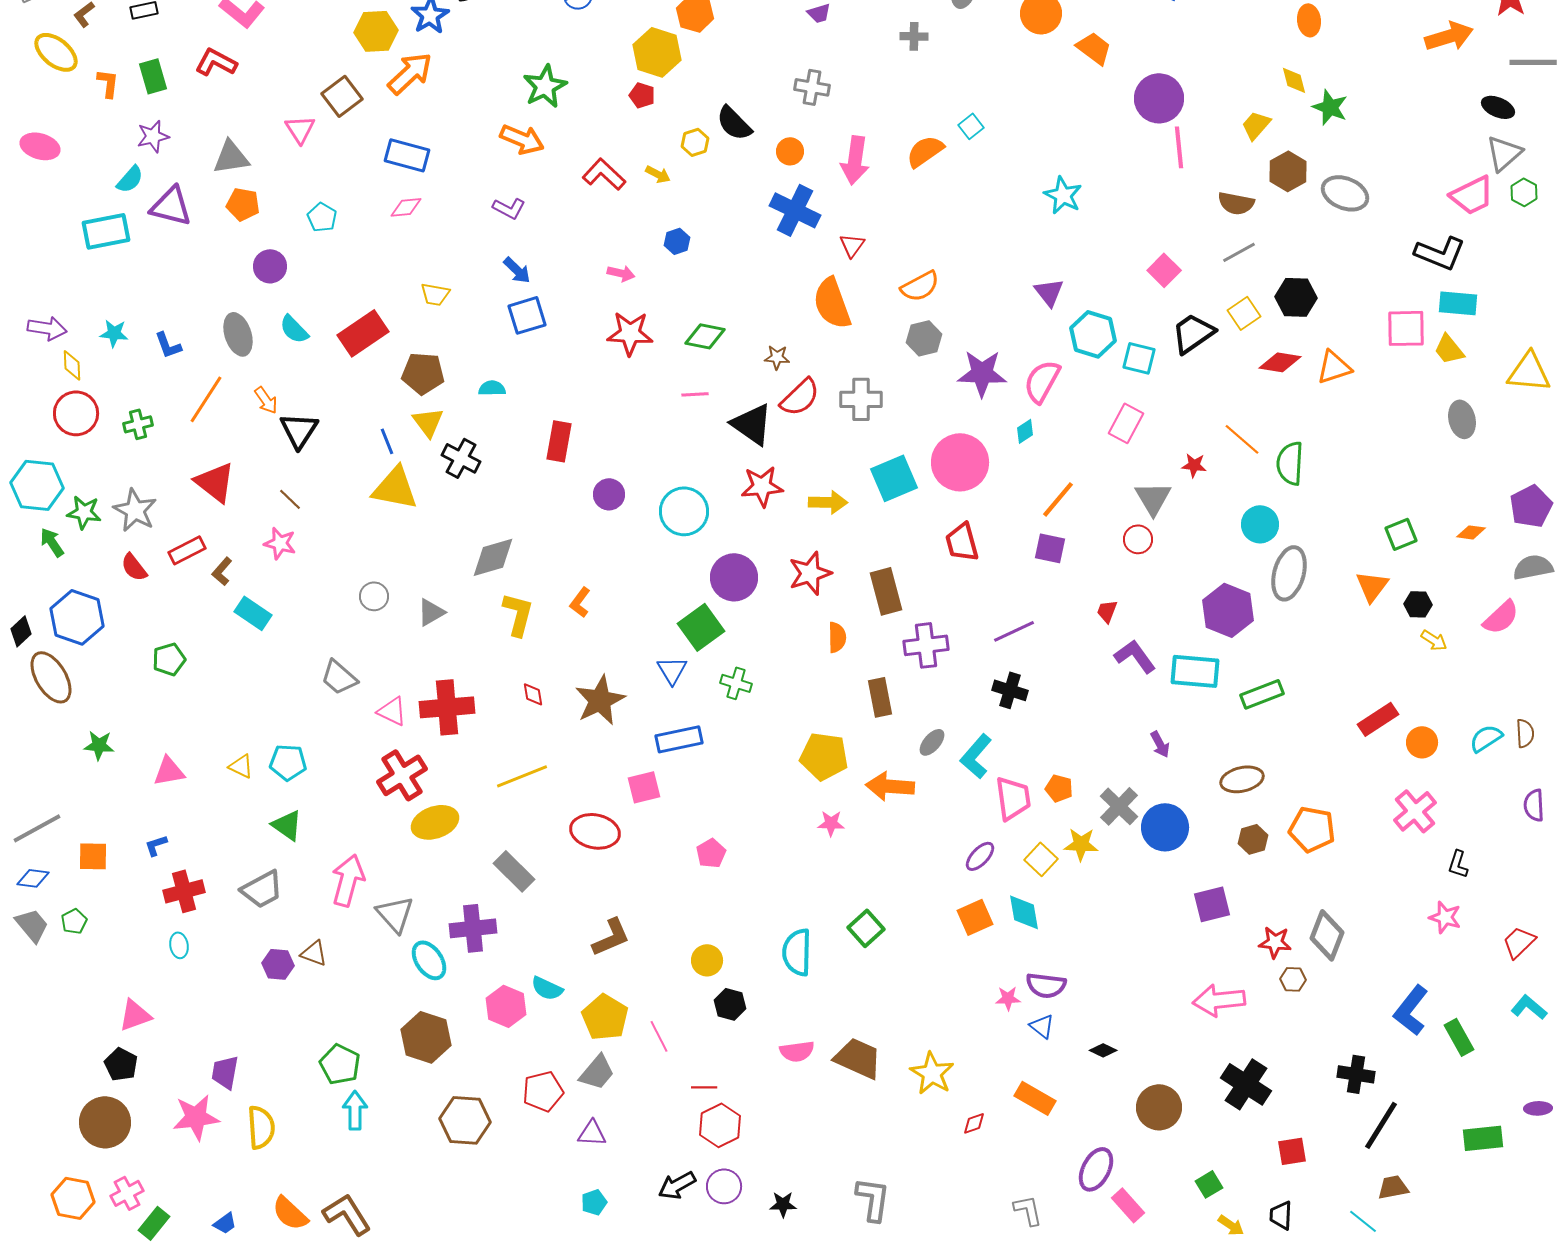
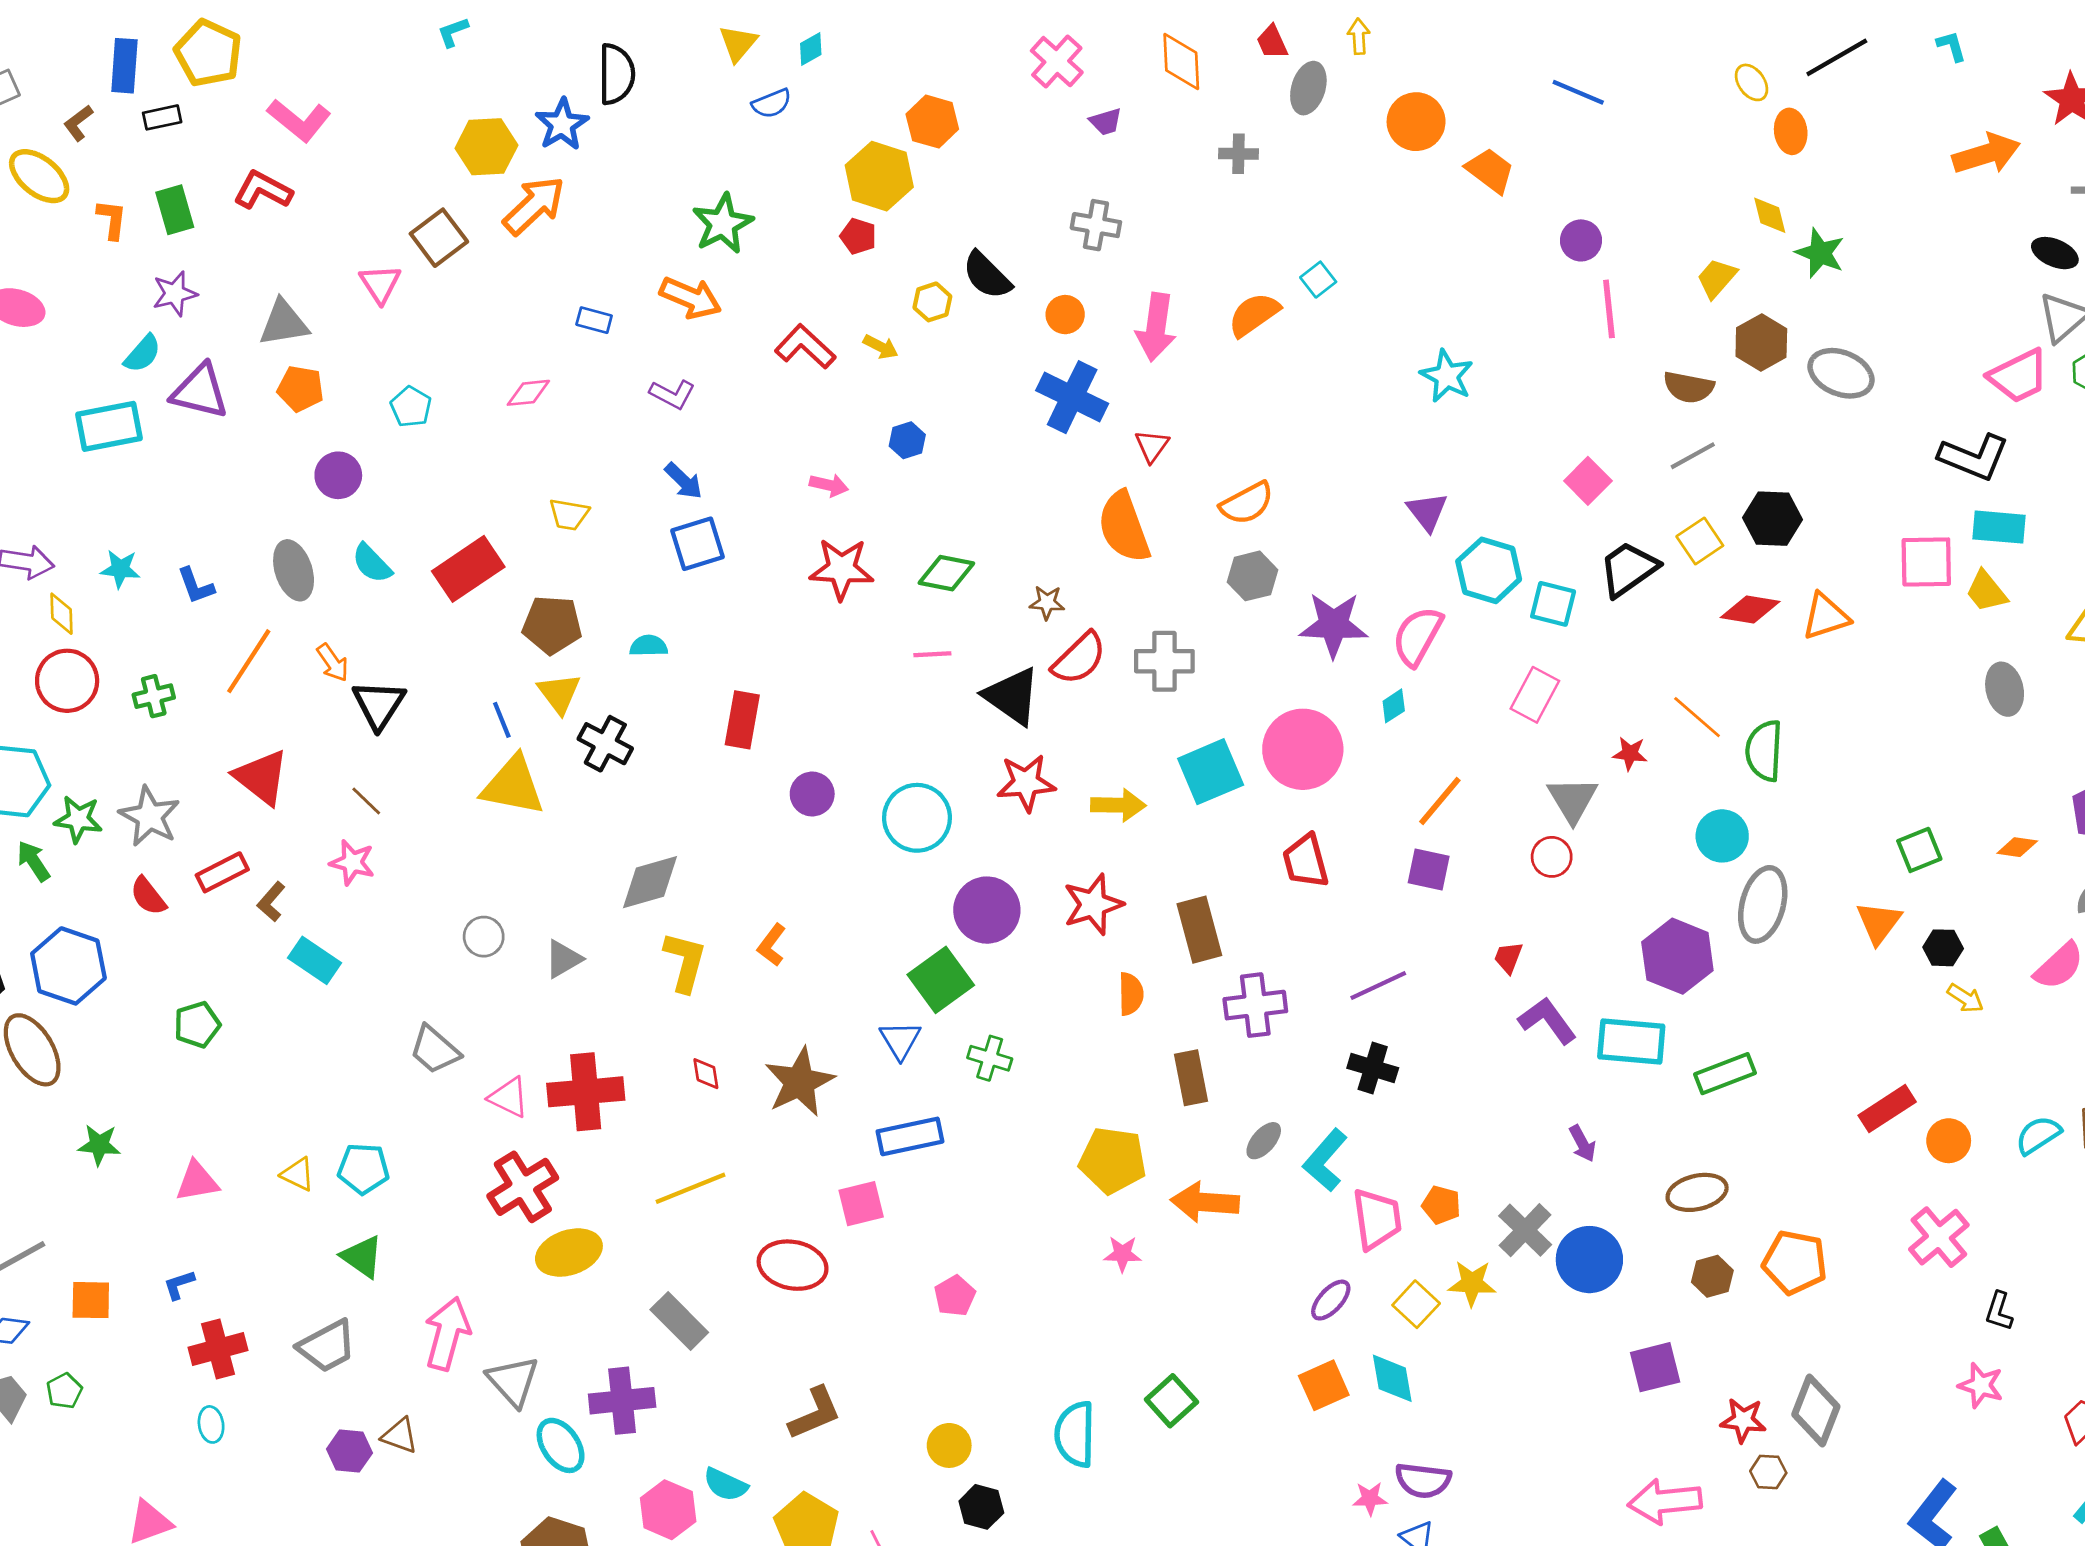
purple circle: (1159, 98) -> (1581, 240), size x0.6
blue rectangle: (407, 155) -> (594, 320), moved, size x0.6

